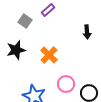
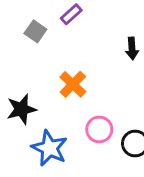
black star: (16, 50) -> (21, 109), moved

